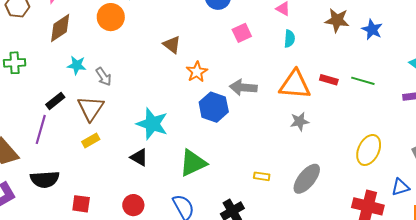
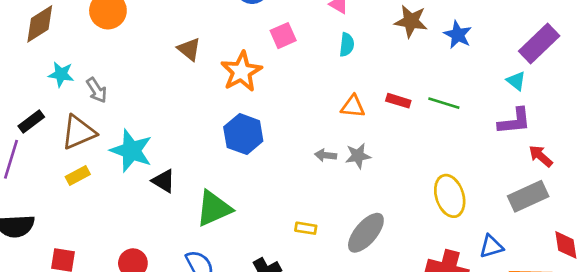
orange star: (197, 72) -> (241, 72), moved, size x1.4
orange triangle: (295, 85) -> (353, 106), size x0.6
gray arrow: (243, 87) -> (326, 155), moved, size x0.6
brown triangle: (91, 108) -> (78, 132), turned 32
cyan star: (152, 124) -> (131, 151), moved
yellow ellipse: (369, 150) -> (450, 196), turned -44
black triangle: (139, 157) -> (164, 181), moved

